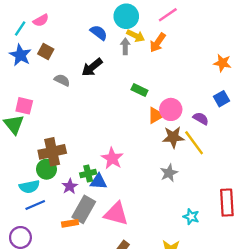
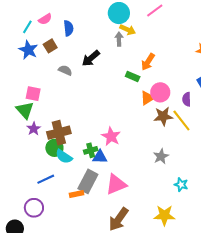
blue semicircle: (99, 33) -> (68, 28), moved, turned 49
orange arrow: (158, 43) -> (148, 62), moved
brown square: (46, 51) -> (50, 46), turned 32
purple semicircle: (201, 118) -> (187, 99), turned -120
gray star: (169, 173) -> (161, 156), moved
purple star: (70, 186) -> (34, 129), moved
cyan semicircle: (29, 187) -> (64, 156), moved, turned 48
pink triangle: (116, 214) -> (116, 184), turned -35

